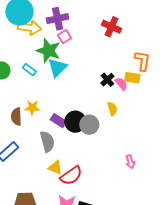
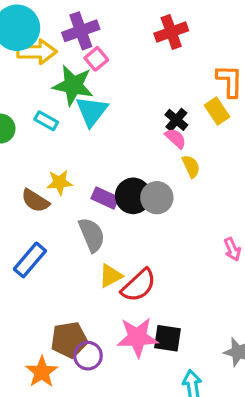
red cross: (111, 27) -> (171, 32), turned -36
yellow rectangle: (132, 78) -> (217, 111), turned 56
pink semicircle: (121, 84) -> (176, 138), moved
brown semicircle: (16, 117) -> (35, 201), turned -48
yellow triangle: (55, 168) -> (111, 276), turned -42

